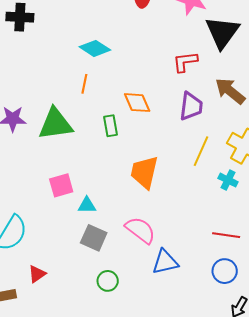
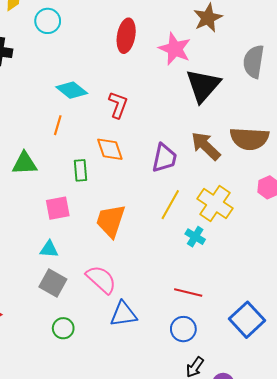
red L-shape: (185, 62) -> (118, 105), moved, turned 112
green triangle: (55, 124) -> (25, 163), size x0.7
pink square: (61, 185) -> (58, 208), moved

